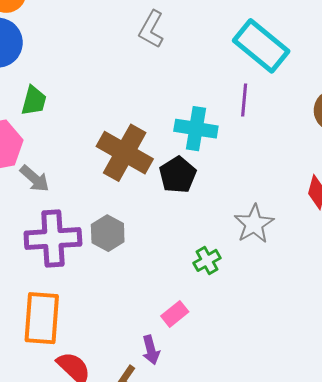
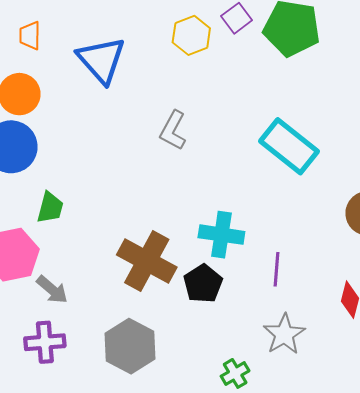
purple line: (244, 100) -> (276, 269), moved
gray hexagon: (108, 233) -> (130, 346), size x1.4
purple cross: (53, 239) -> (45, 342), moved, size x0.7

